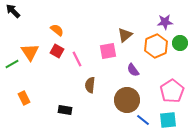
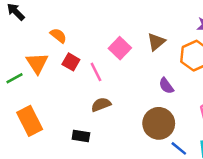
orange semicircle: (57, 30) -> (58, 36), moved
pink square: (108, 51) -> (120, 48), moved, turned -36
brown semicircle: (90, 85) -> (101, 105), moved, turned 63
orange rectangle: (24, 98) -> (30, 121), size x1.6

